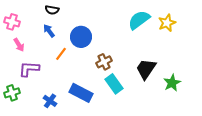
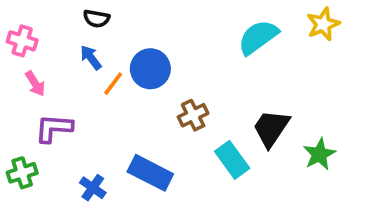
yellow star: (167, 23) -> (323, 24), moved
orange line: (61, 54) -> (113, 84), moved
cyan rectangle: (114, 84) -> (232, 160), moved

